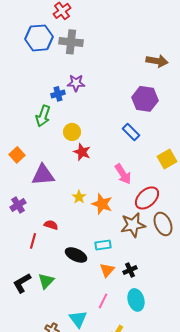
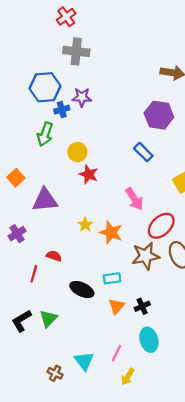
blue hexagon: (39, 38) -> (45, 87), moved
pink line: (103, 301) -> (117, 353), moved

